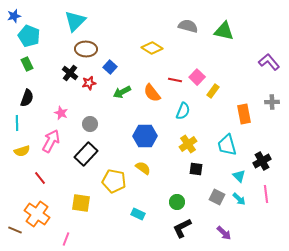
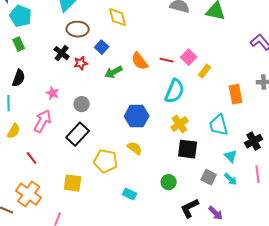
yellow diamond: (152, 48) -> (118, 17), moved, turned 45
orange semicircle: (152, 93) -> (140, 61), moved
cyan semicircle: (183, 111) -> (175, 91), size x1.4
yellow semicircle: (22, 151) -> (14, 131), turned -42
black square: (196, 169) -> (188, 149), size x1.5
black L-shape: (182, 228) -> (190, 208), moved

